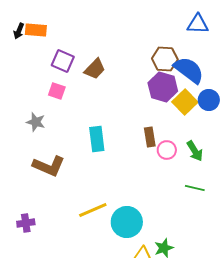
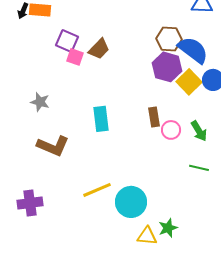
pink square: (57, 91) -> (75, 57), moved
purple cross: (26, 223) -> (30, 203), size x1.4

